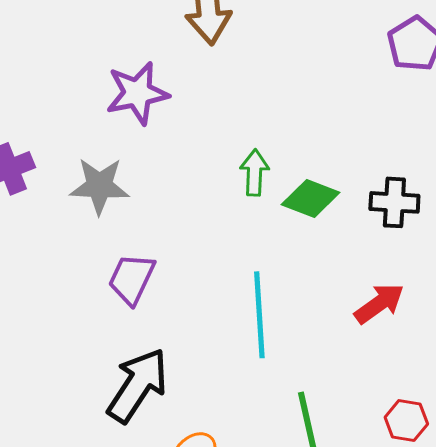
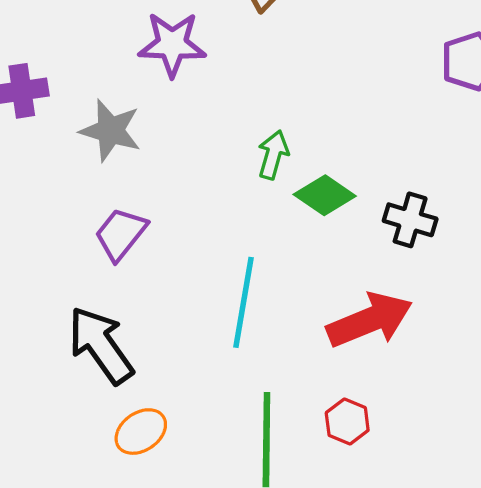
red arrow: (379, 303) -> (370, 320), size x1.5
black arrow: (138, 385) -> (101, 345), turned -82
red hexagon: (406, 421) -> (347, 422), moved

